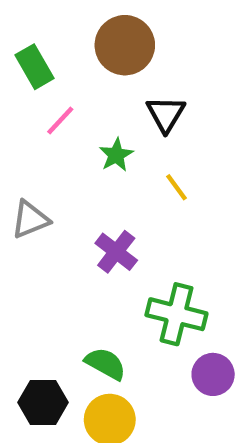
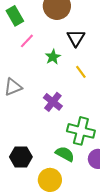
green semicircle: (105, 364) -> (65, 154), moved
black hexagon: (43, 402) -> (21, 157), moved

